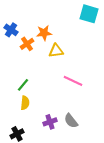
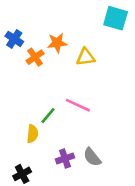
yellow triangle: (56, 51) -> (86, 57), moved
pink line: (73, 81) -> (78, 105), moved
green line: (23, 85) -> (48, 116), moved

